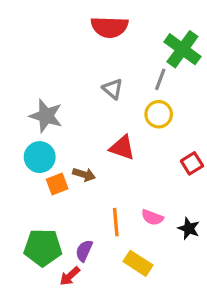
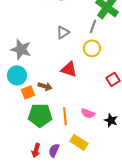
gray triangle: (113, 89) -> (63, 32), turned 48
green pentagon: (43, 247) -> (40, 115), moved
purple semicircle: (84, 251) -> (54, 150), moved
red arrow: (70, 276) -> (36, 150), turned -32

